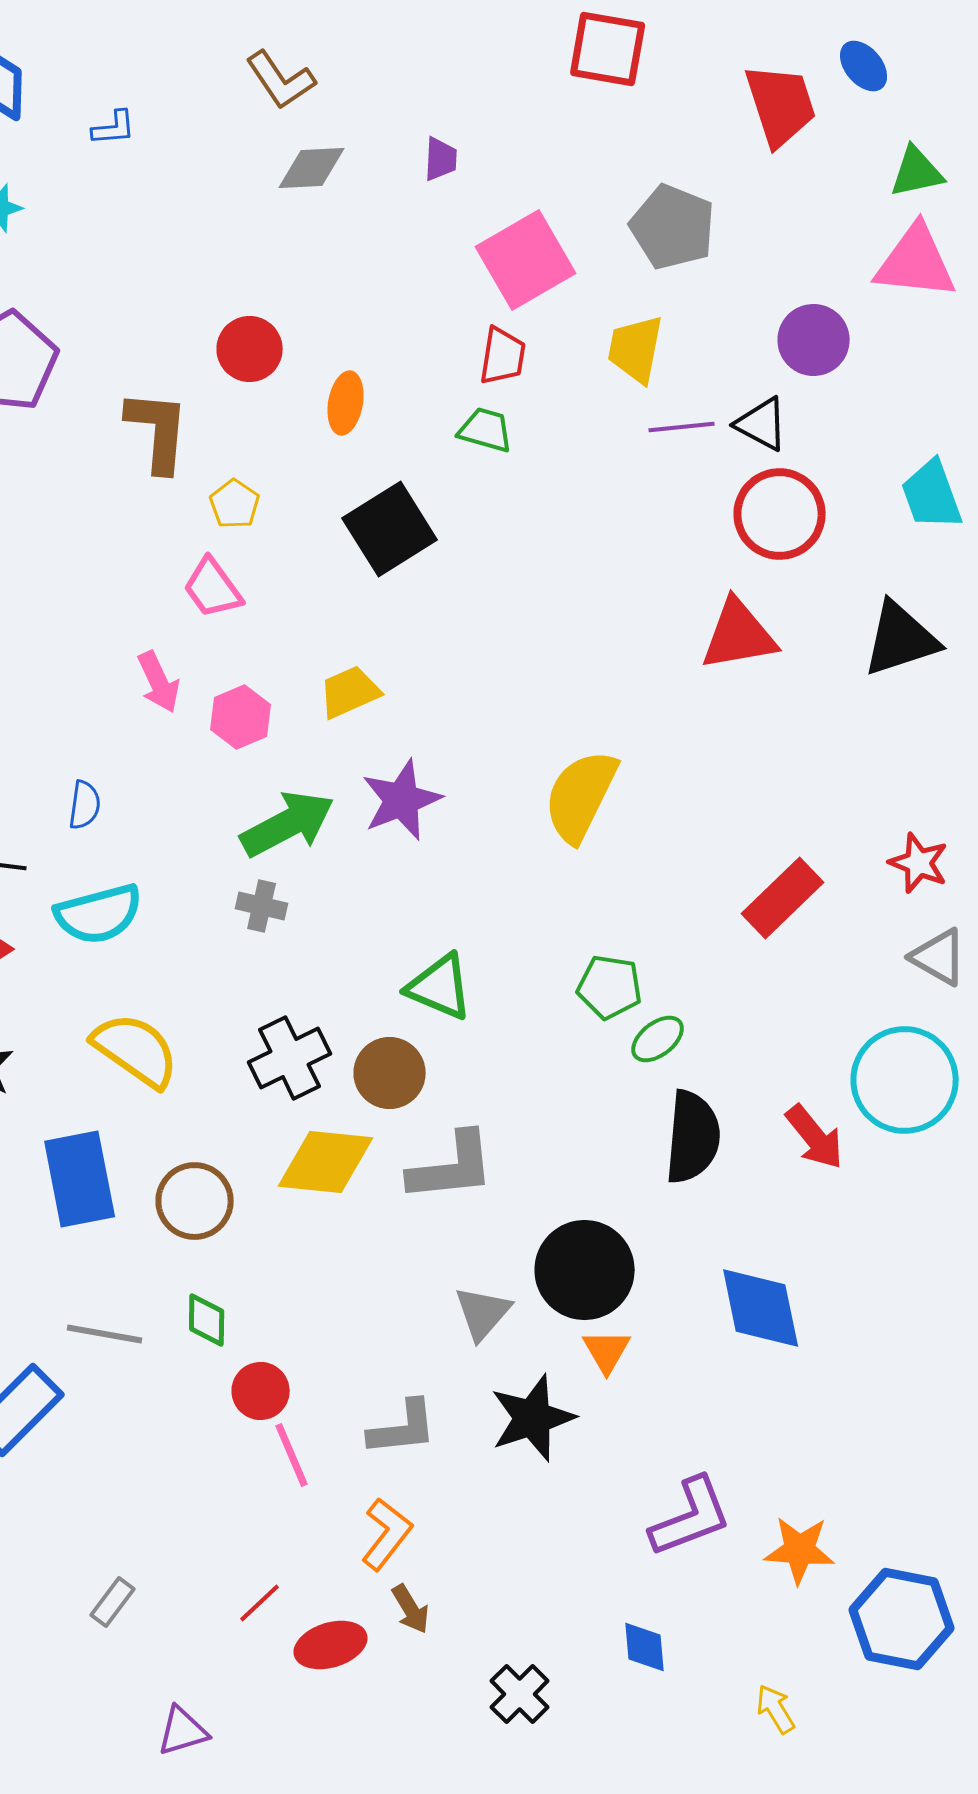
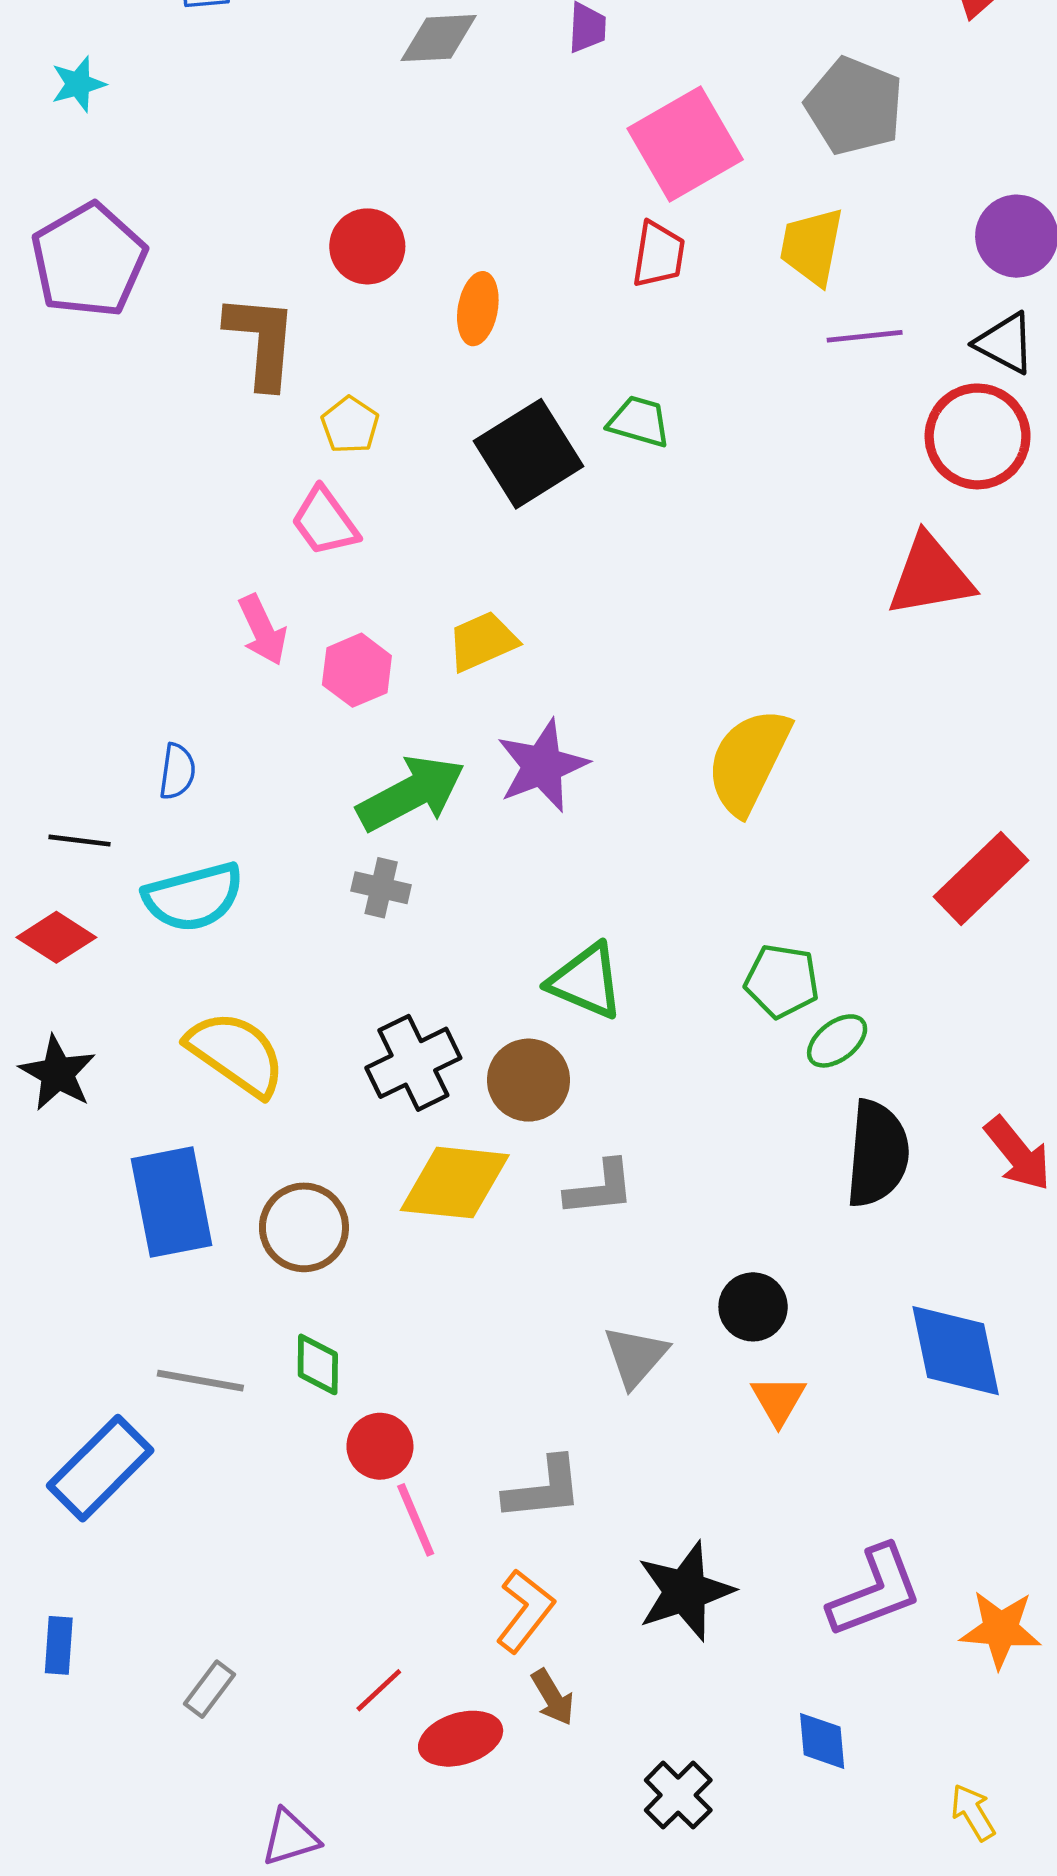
black triangle: (762, 424) -> (1005, 343), moved
green trapezoid: (486, 430) -> (639, 421), moved
gray L-shape: (452, 1167) -> (600, 1188), size x0.7
black circle: (585, 1270) -> (753, 1307), size x0.6
black star: (533, 1418) -> (685, 1591), moved

